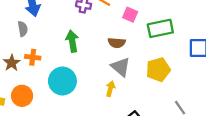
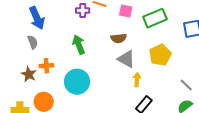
yellow arrow: (110, 89) -> (137, 80), moved

